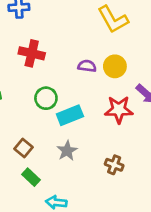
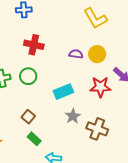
green circle: (46, 98) -> (28, 76), moved
gray star: (67, 151) -> (73, 116), moved
brown cross: (114, 165) -> (97, 129), size x1.5

